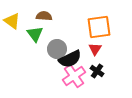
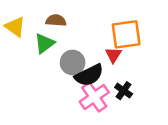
green triangle: (35, 34) -> (44, 43), turned 30
red triangle: (95, 49) -> (113, 55), moved

